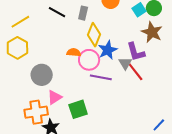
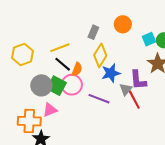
black line: (57, 12) -> (63, 64), moved
yellow line: (20, 22) -> (60, 48), moved
orange semicircle: (74, 52) -> (77, 69), turned 96
pink circle: (89, 60) -> (72, 85), moved
green square: (78, 109) -> (57, 86), moved, turned 36

